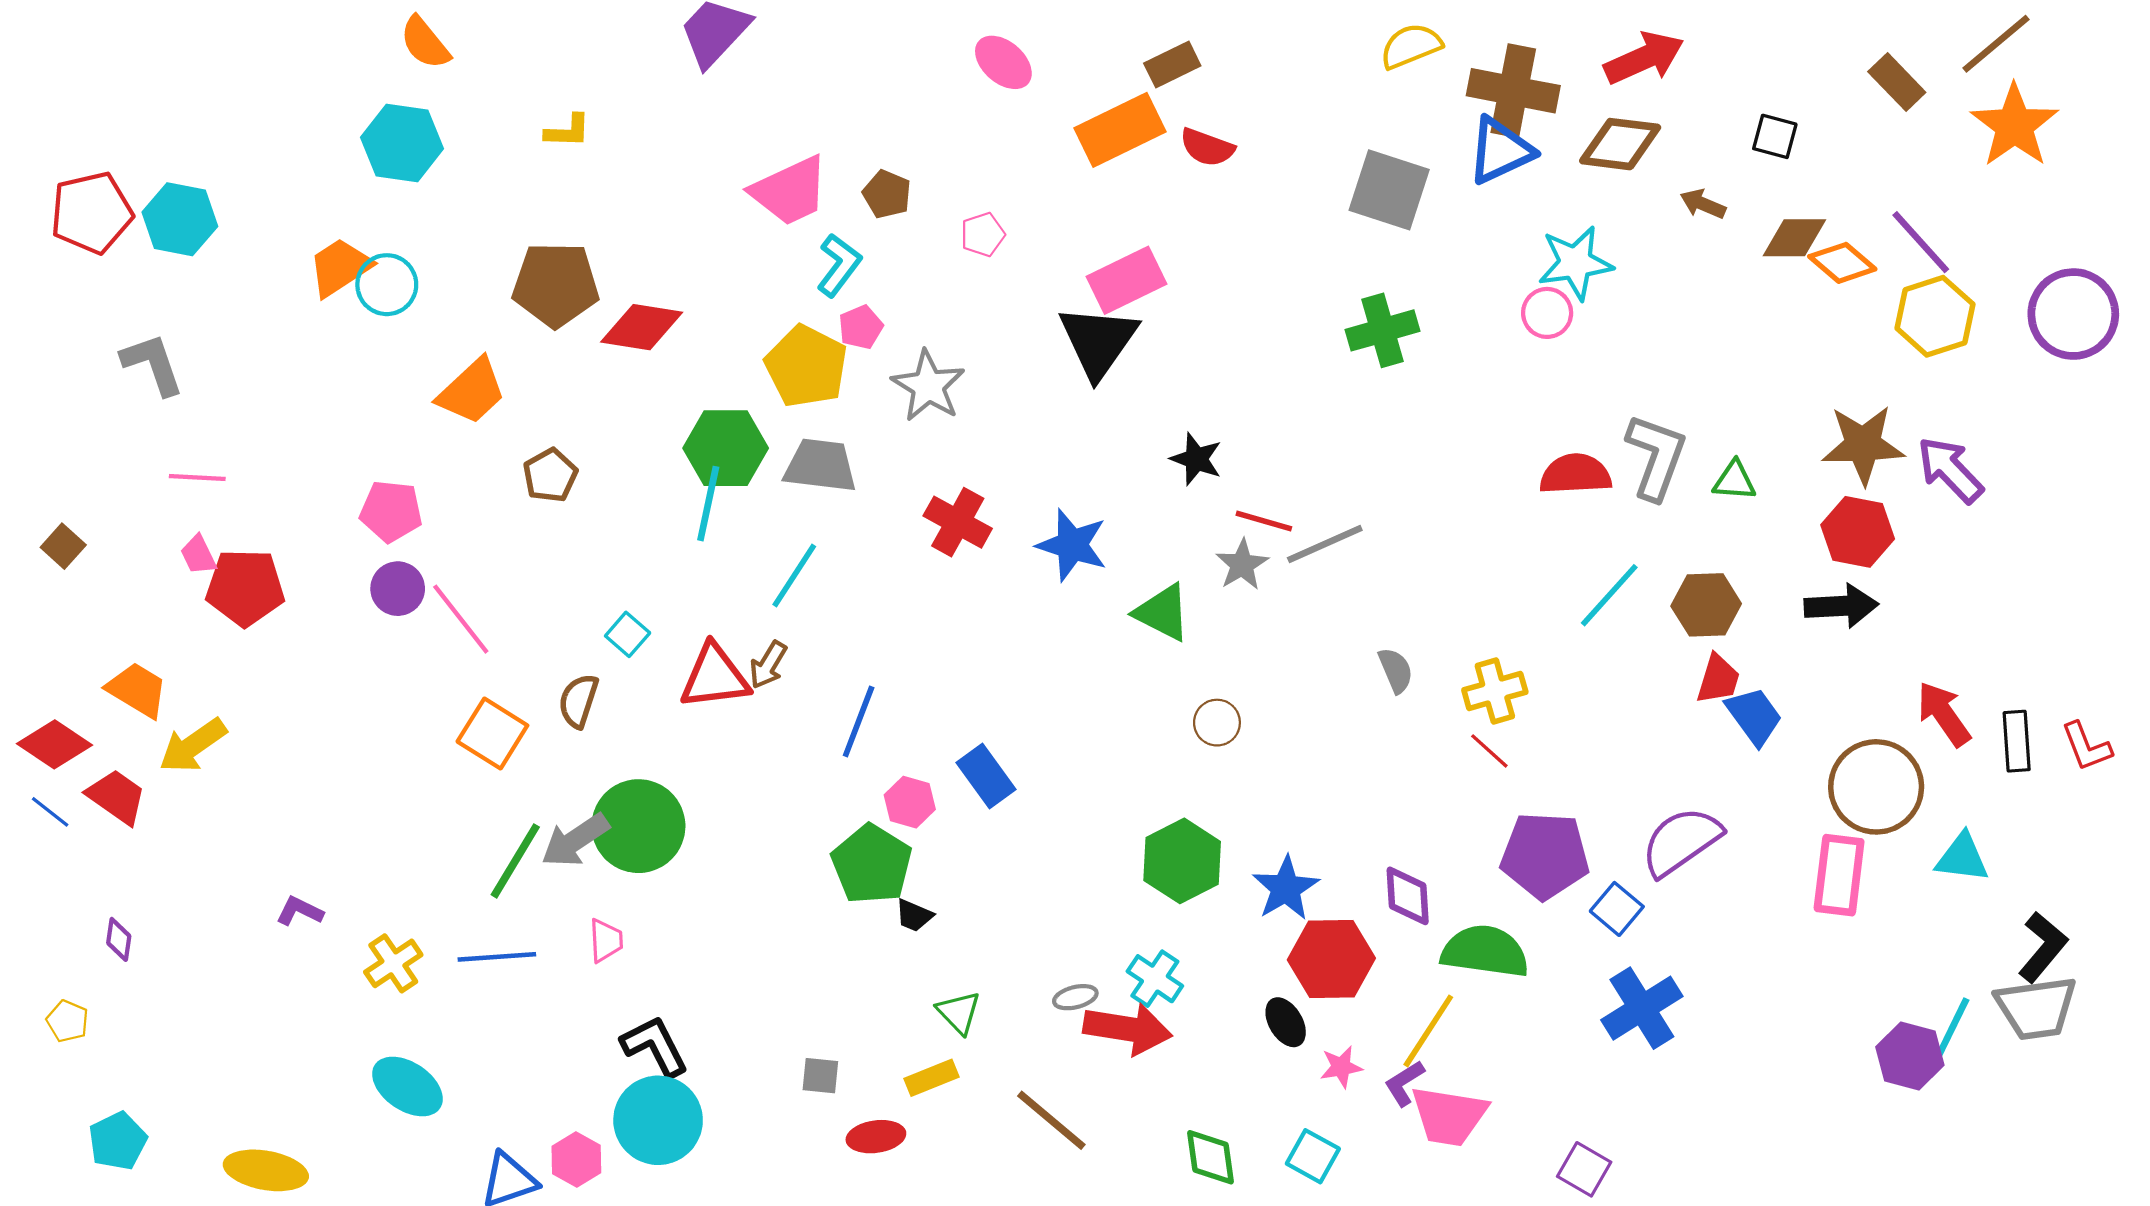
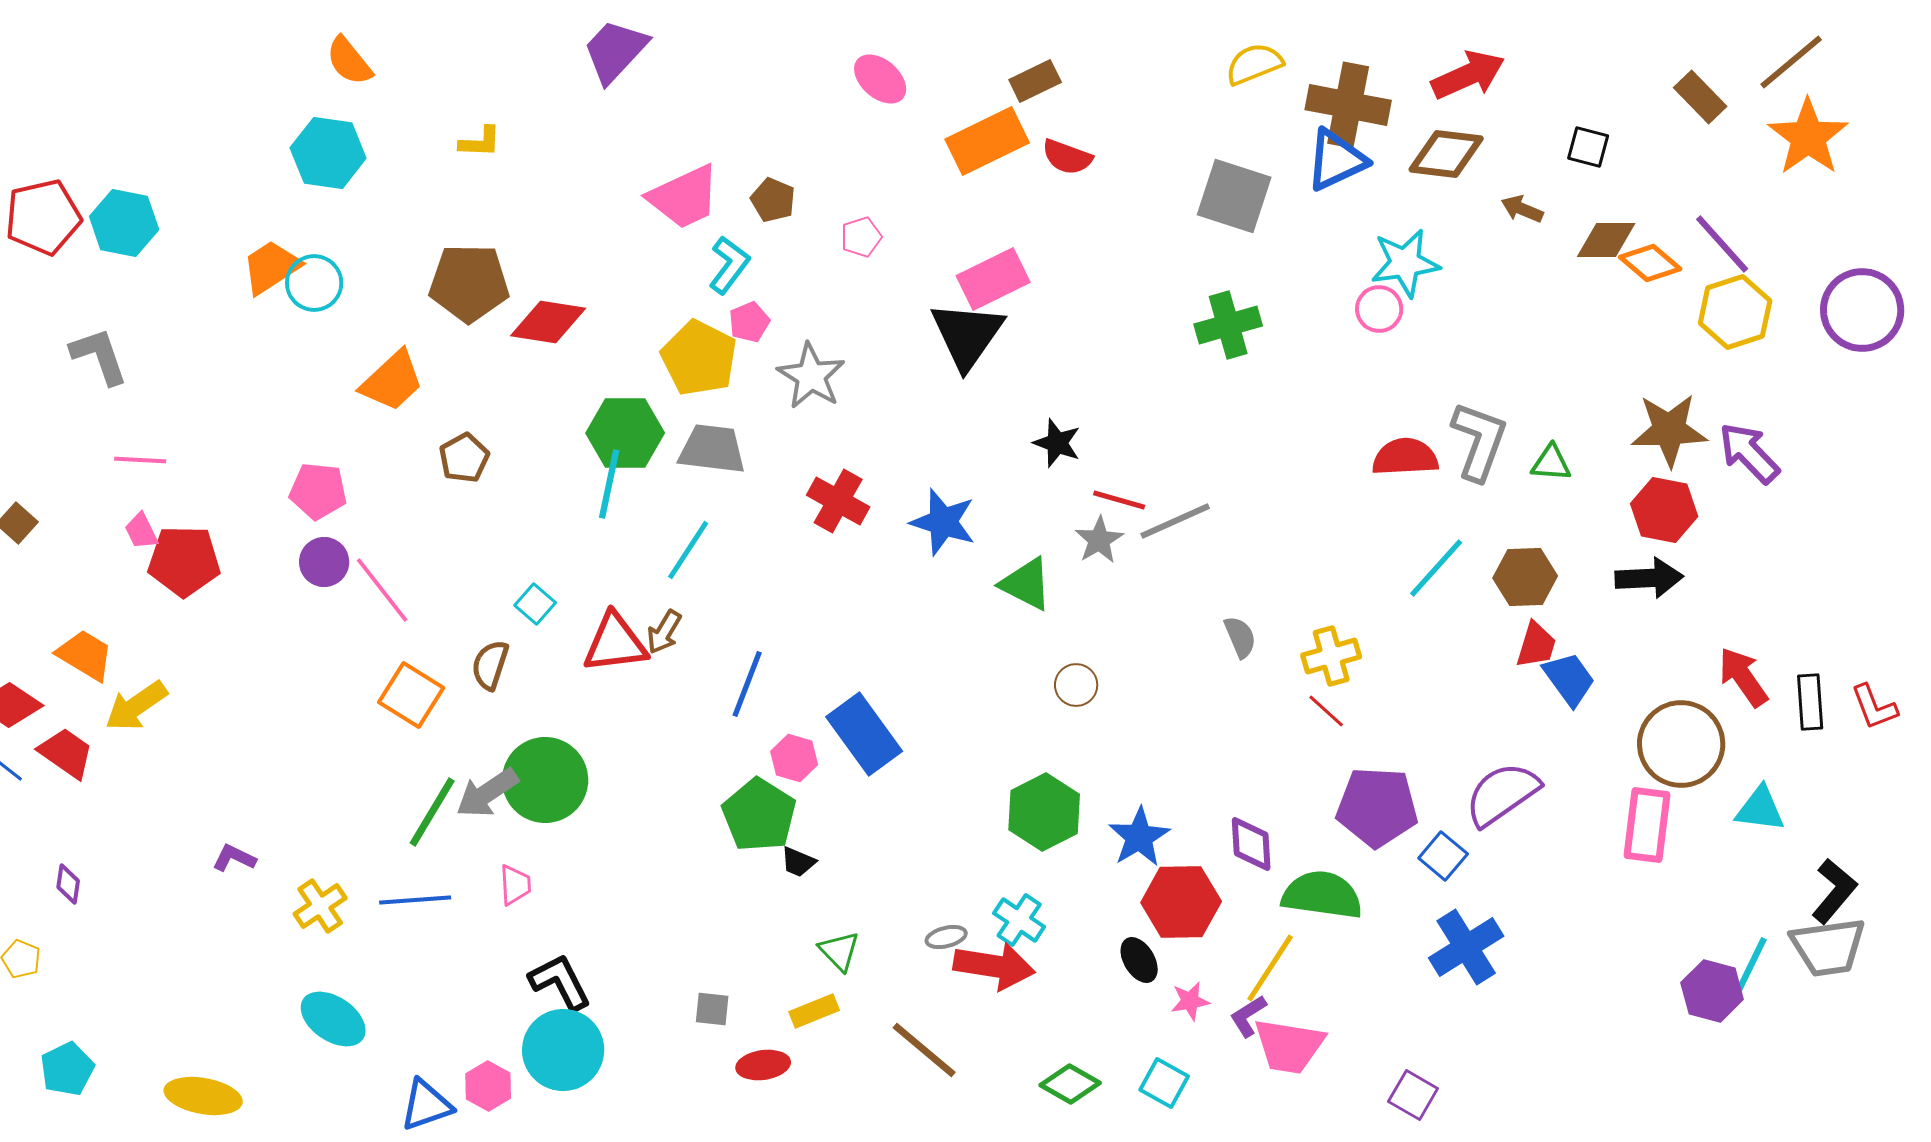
blue rectangle: (986, 776) -> (864, 734), size x1.4
green diamond: (1210, 1157) -> (1070, 1084), turned -52

